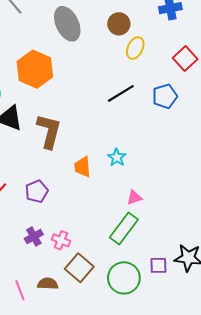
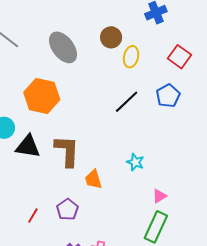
orange trapezoid: (82, 167) -> (93, 179), moved

